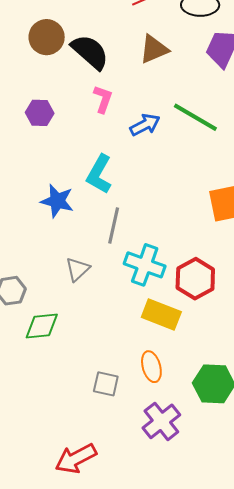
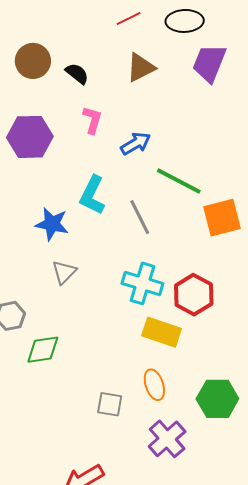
black semicircle: (90, 52) -> (77, 74), size x0.6
purple hexagon: (40, 113) -> (30, 137), size x1.6
green line: (195, 117) -> (179, 181), moved
gray line: (114, 225) -> (140, 217), moved, turned -36
gray triangle: (78, 269) -> (64, 272), moved

